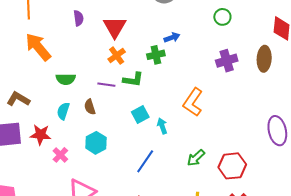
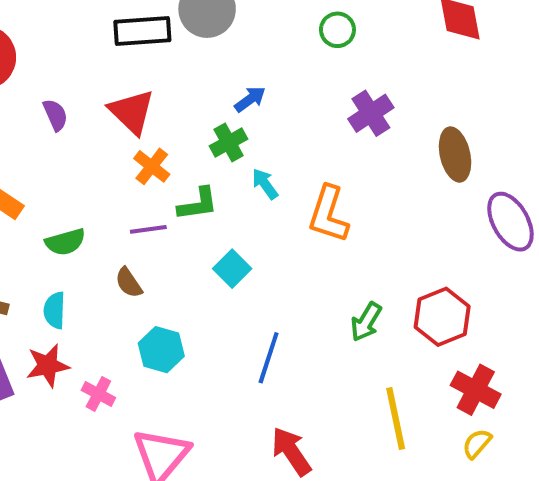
brown ellipse: (264, 59) -> (455, 155), moved
cyan semicircle: (63, 111) -> (55, 310), moved
cyan arrow: (162, 126) -> (265, 184), moved

